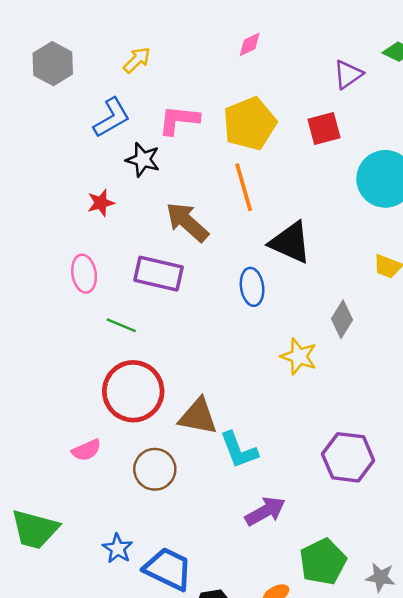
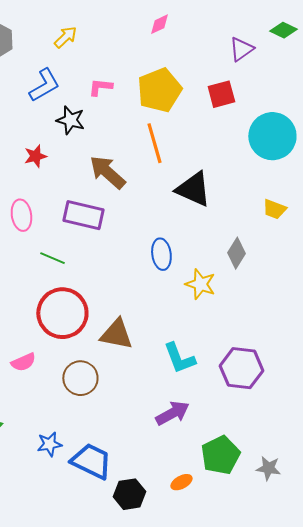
pink L-shape: (179, 120) -> (100, 87), size x0.7
blue ellipse: (252, 287) -> (161, 254), moved
cyan L-shape: (239, 450) -> (179, 358), moved
blue star: (118, 548) -> (49, 444), turned 30

